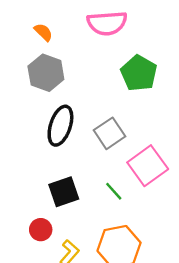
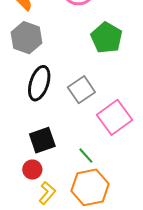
green line: (114, 191) -> (86, 156), moved
red circle: (41, 230) -> (32, 170), moved

